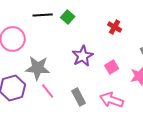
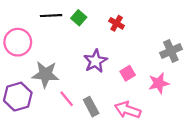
red cross: (115, 27) -> (117, 23), moved
pink line: (48, 91) -> (67, 99), moved

